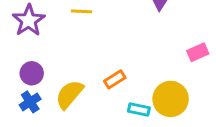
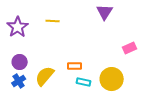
orange rectangle: (115, 79) -> (75, 66), turned 32
cyan rectangle: (139, 110) -> (84, 82), moved

